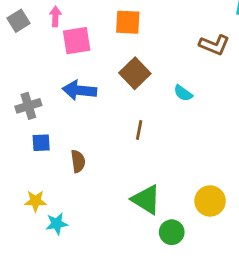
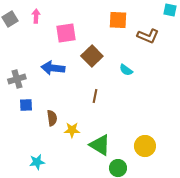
orange square: (128, 22) -> (118, 20), moved
pink square: (77, 41) -> (66, 33), moved
yellow star: (35, 201) -> (72, 130), moved

